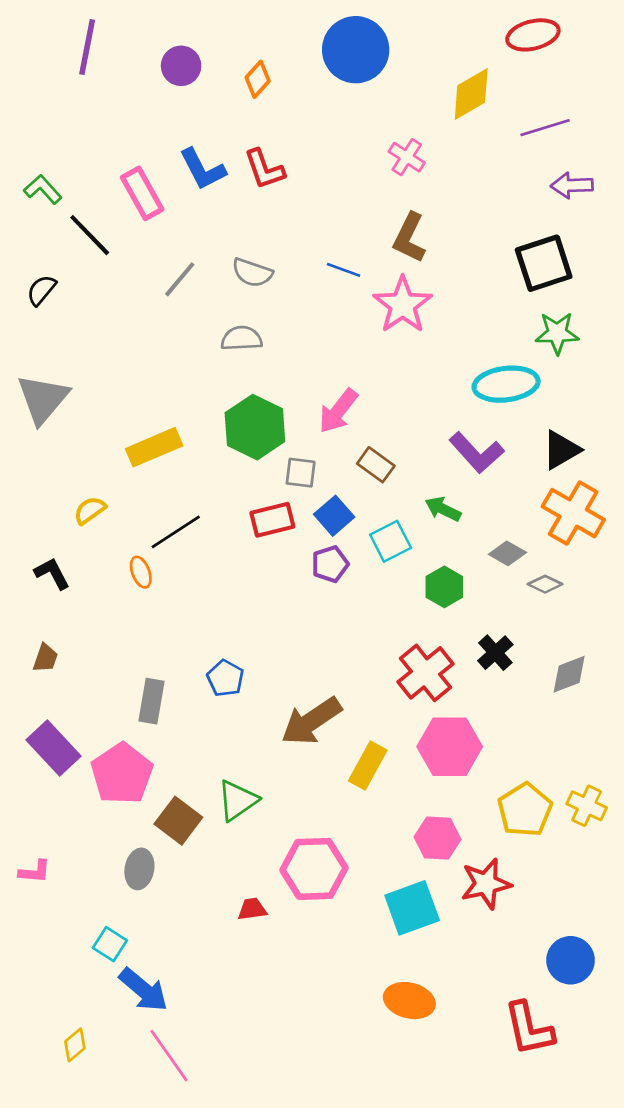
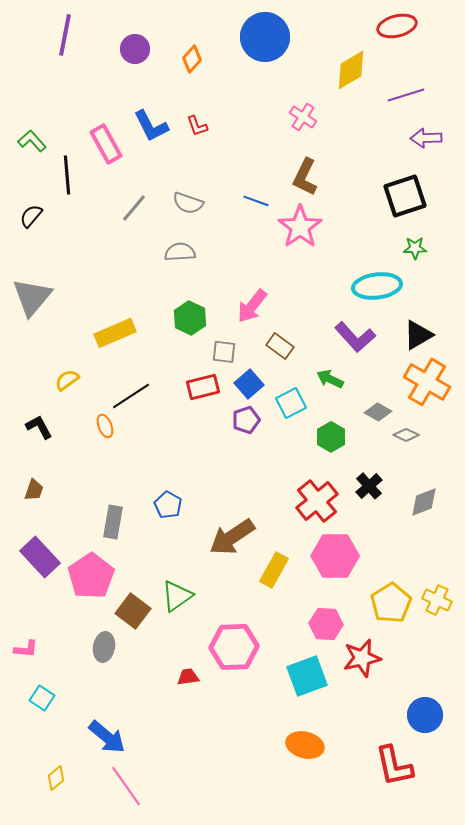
red L-shape: (264, 169) -> (197, 126), size x0.7
black line: (90, 235) -> (67, 175), turned 39
green star: (557, 333) -> (415, 248), size x0.7
green hexagon: (255, 427) -> (190, 318), size x0.7
cyan square: (110, 944) -> (42, 698), moved

